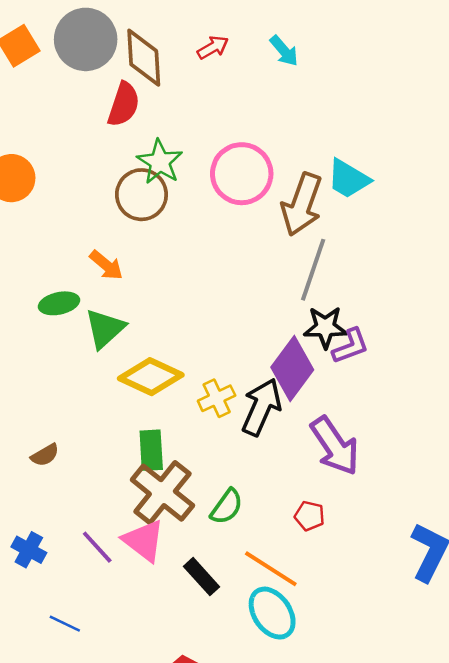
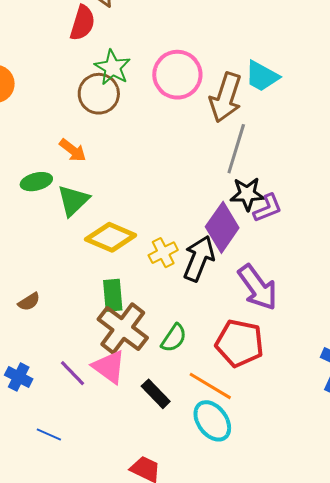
red pentagon: (310, 516) -> (240, 343), size x2.0

